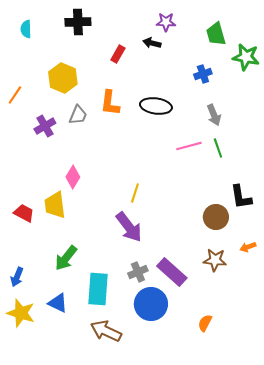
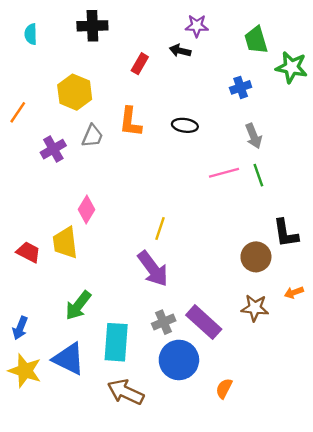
black ellipse: (156, 106) -> (185, 125), size x0.7
blue triangle: (58, 303) -> (69, 359), size x1.4
orange semicircle: (205, 323) -> (224, 388), moved

